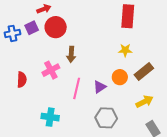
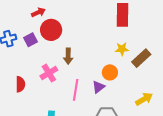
purple square: (32, 28) -> (30, 40), moved
brown rectangle: (144, 72) -> (141, 58), moved
orange circle: (120, 77) -> (110, 72), moved

